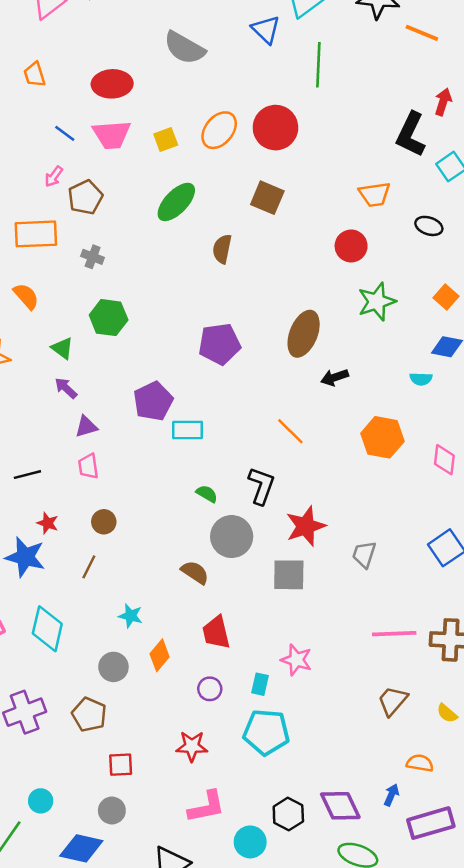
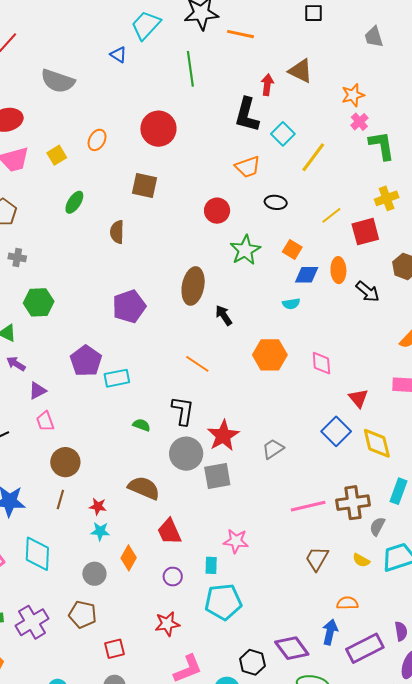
blue triangle: (266, 30) -> (118, 55), size x0.7
green line: (318, 65) -> (190, 69), moved
red circle: (275, 128) -> (158, 129), moved
orange ellipse: (219, 130) -> (97, 140), size x0.7
orange trapezoid: (375, 194) -> (248, 167), moved
green ellipse: (176, 202) -> (74, 202), size x0.7
black ellipse: (429, 226) -> (276, 202), moved
orange square: (446, 297) -> (292, 250), moved
black arrow: (335, 377) -> (224, 315), turned 85
brown circle: (104, 522) -> (65, 462), size x1.5
red star: (48, 523) -> (98, 506), moved
gray circle: (232, 537) -> (186, 454), moved
gray trapezoid: (364, 554) -> (273, 449), turned 50
brown semicircle: (195, 572) -> (144, 488), size x1.4
blue arrow: (391, 795) -> (330, 632), size x1.4

